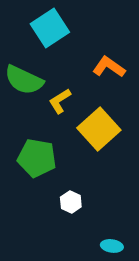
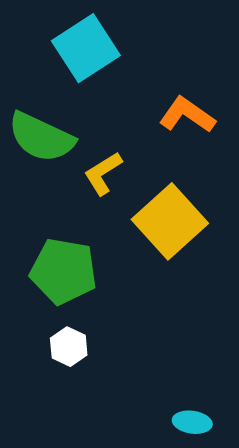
white hexagon: (71, 202) -> (69, 347), moved

